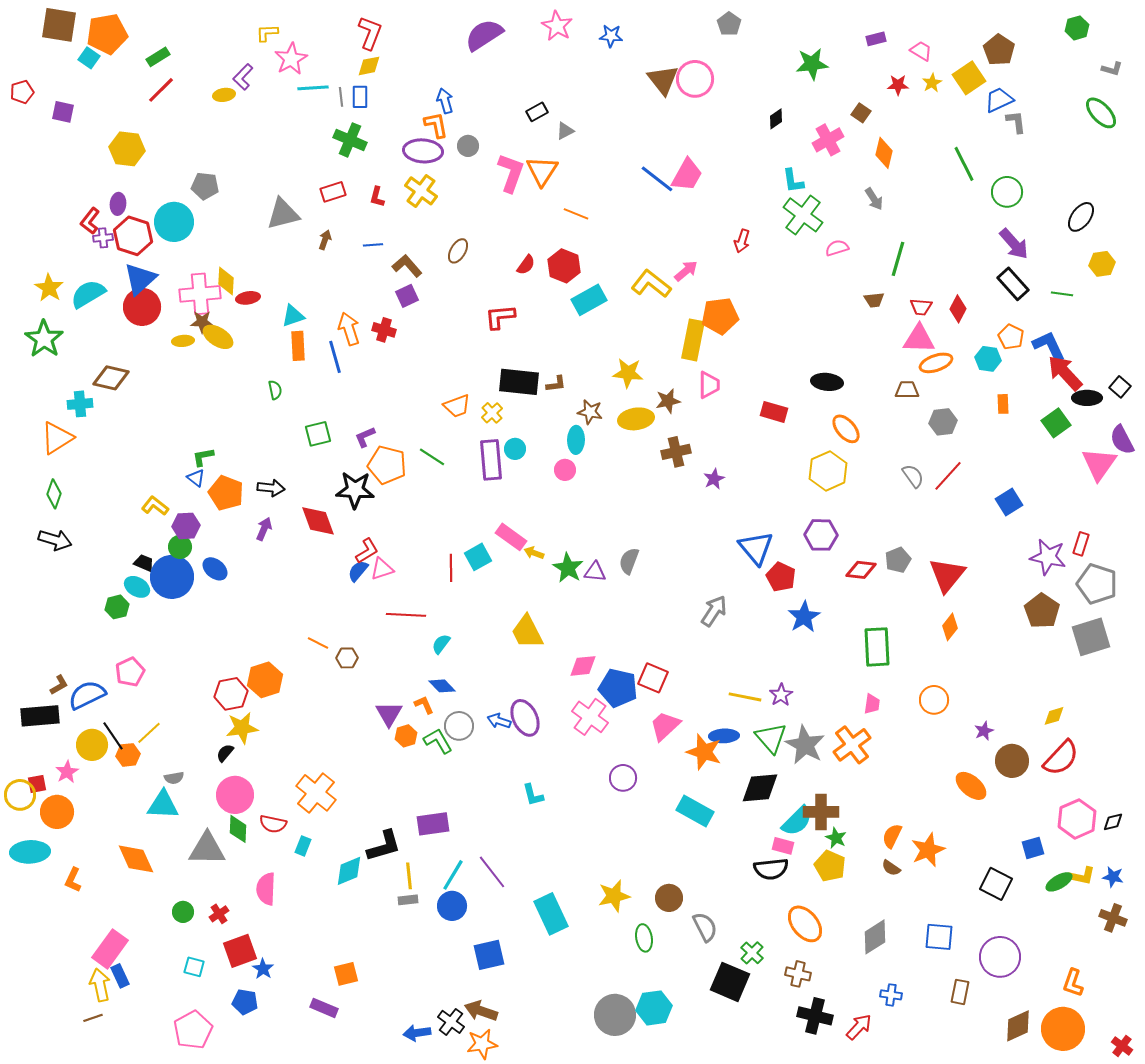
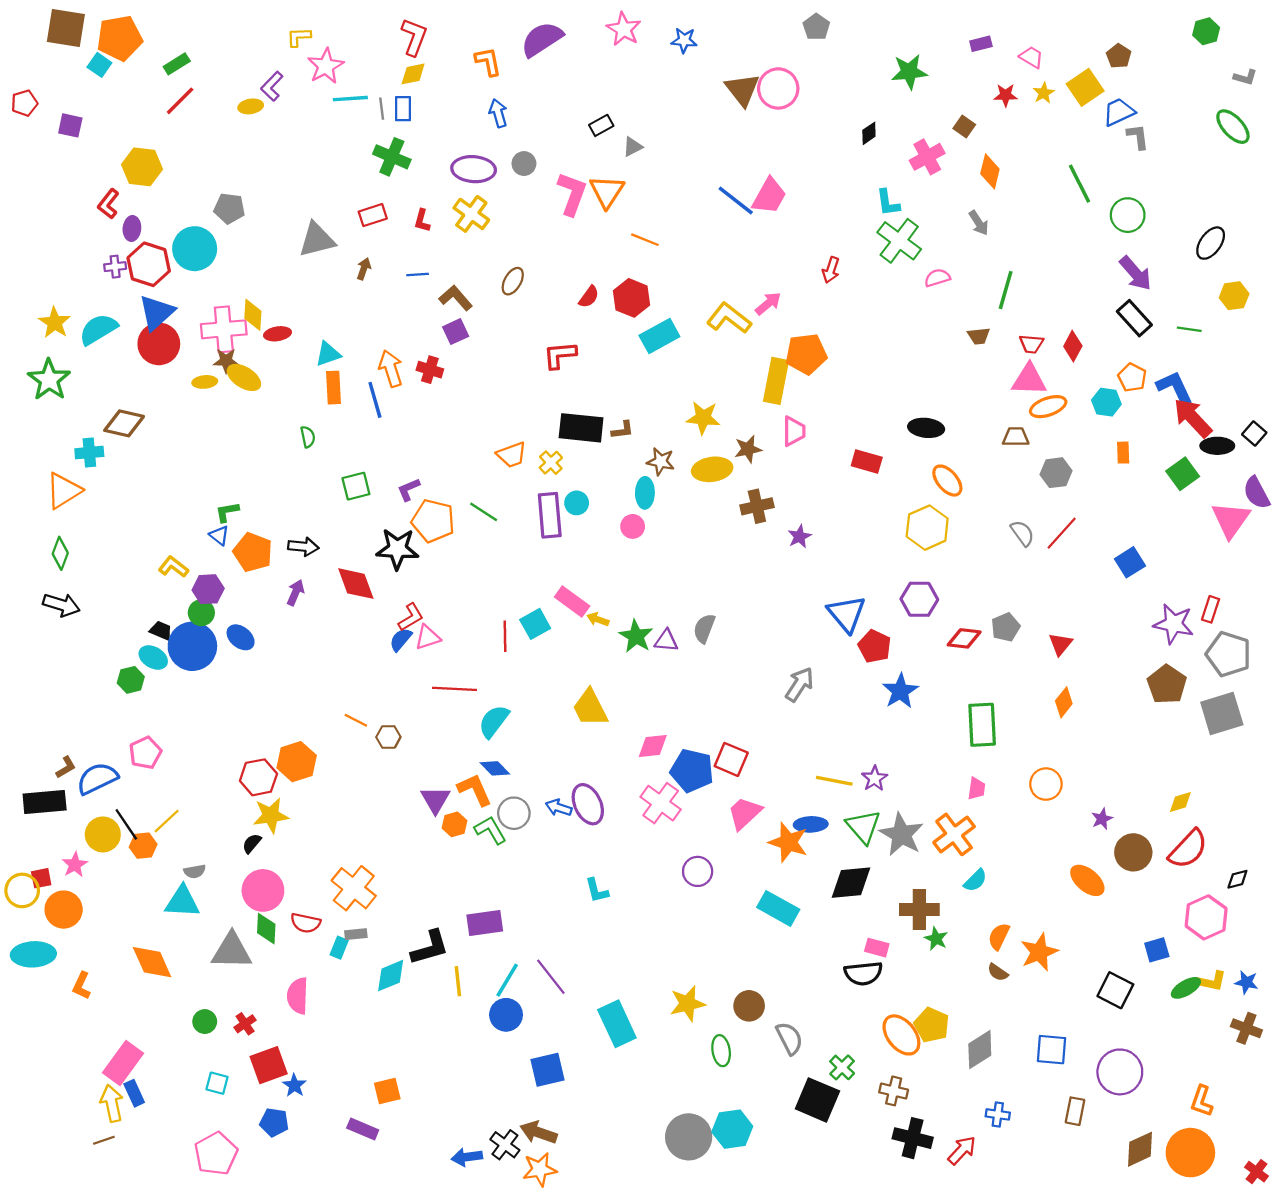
brown pentagon: (999, 50) -> (1119, 56), size x0.7
orange L-shape: (436, 125) -> (488, 62), moved
red L-shape: (90, 221) -> (108, 204), moved
red triangle: (947, 575) -> (1060, 644), size x0.6
cyan semicircle: (441, 644) -> (494, 721), size x1.5
orange L-shape: (424, 705) -> (475, 790), size x1.6
cyan semicircle: (797, 821) -> (975, 880), moved, size x0.7
black diamond: (1113, 822) -> (1237, 879), moved
yellow pentagon: (830, 866) -> (932, 1025), moved
gray rectangle: (408, 900) -> (356, 934), moved

